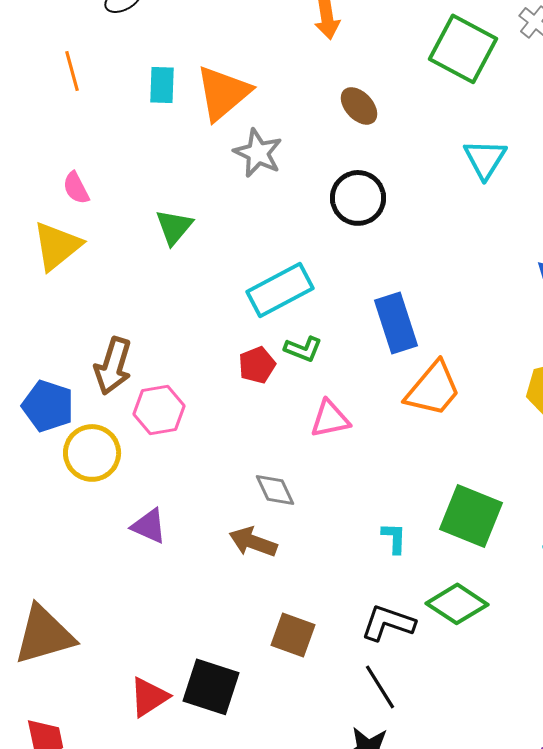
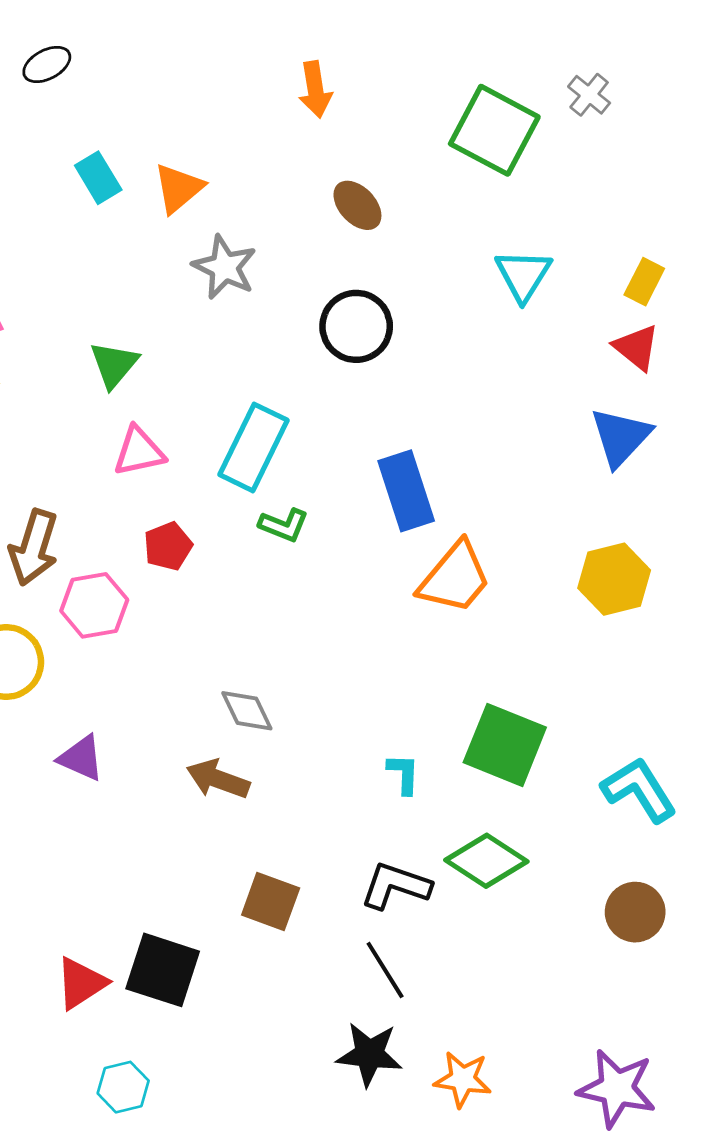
cyan rectangle: (162, 85) -> (98, 178), turned -33
orange triangle: (223, 93) -> (178, 188), size x0.7
cyan rectangle: (280, 290) -> (253, 447), turned -36
red pentagon: (257, 365) -> (168, 546), moved
pink triangle: (330, 419) -> (139, 451), moved

